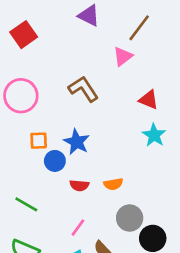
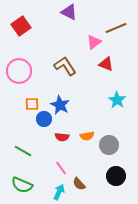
brown line: (139, 28) -> (116, 28), moved, turned 30
red triangle: (149, 100) -> (106, 64), moved
gray circle: (130, 218) -> (109, 145), moved
pink line: (78, 228) -> (61, 168), turned -72

